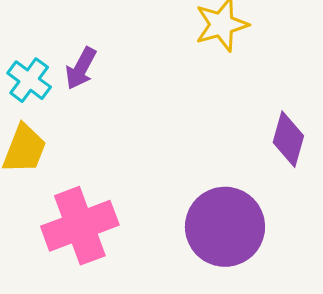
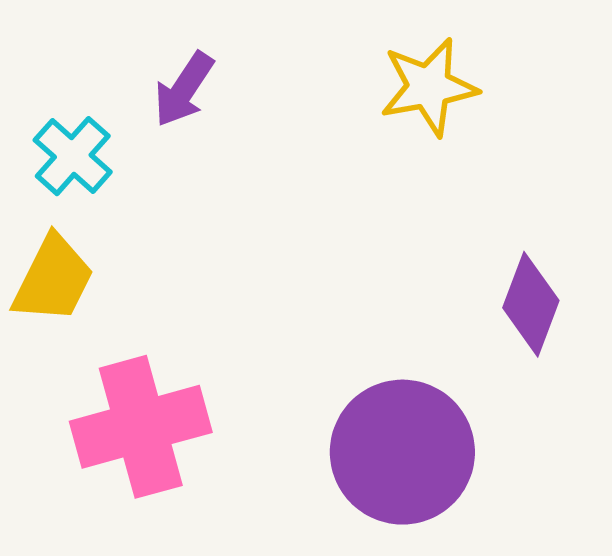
purple arrow: (81, 68) -> (184, 89), moved

